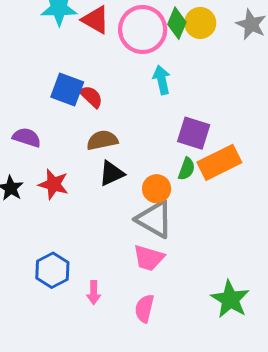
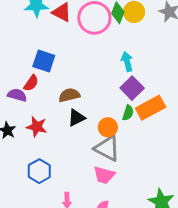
cyan arrow: (162, 80) -> (127, 62), moved
red semicircle: (91, 97) -> (31, 83), moved, turned 84
purple square: (194, 133) -> (132, 88), turned 30
blue hexagon: (52, 270) -> (39, 171), moved

